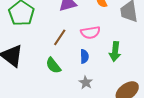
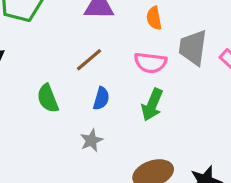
pink semicircle: (90, 32) -> (150, 63), moved
brown line: (60, 37) -> (89, 60), moved

